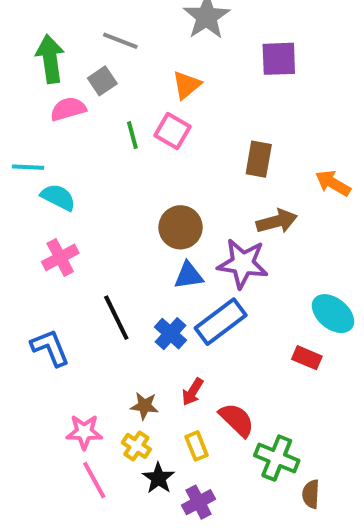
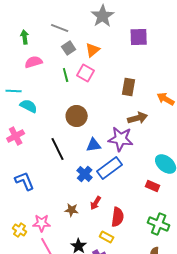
green arrow: (50, 59) -> (25, 37), size x0.6
gray square: (102, 81) -> (69, 48), moved
brown circle: (181, 227) -> (77, 116), moved
pink cross: (60, 257) -> (16, 136), moved
black line: (116, 318) -> (58, 149), moved
red semicircle: (237, 420) -> (118, 217), turned 54
yellow cross: (136, 446) -> (20, 230), moved
yellow rectangle: (197, 446) -> (107, 237), moved, turned -40
green cross: (277, 458) -> (159, 224), moved

